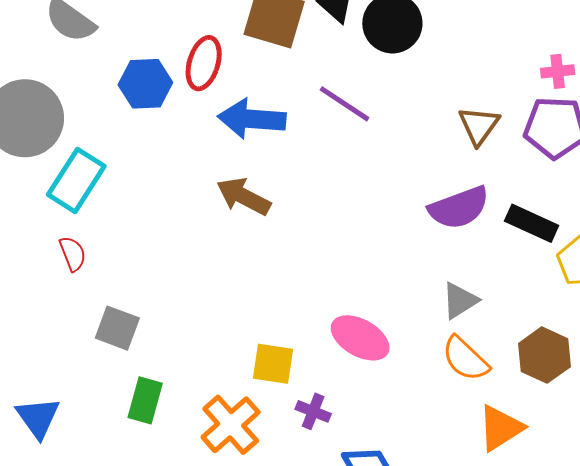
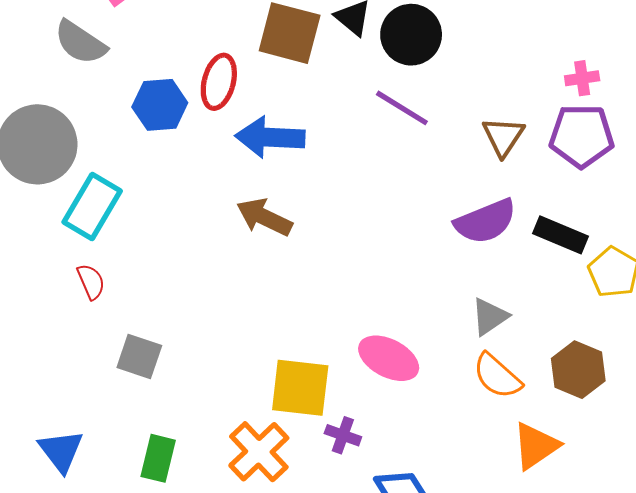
purple line: (345, 104) -> (402, 108), moved
yellow square: (273, 364) -> (300, 388), size x1.4
green rectangle: (145, 400) -> (158, 458), moved

